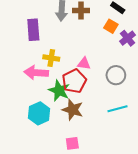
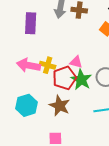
yellow cross: (51, 58) -> (48, 65), moved
green star: (59, 91) -> (81, 80), moved

